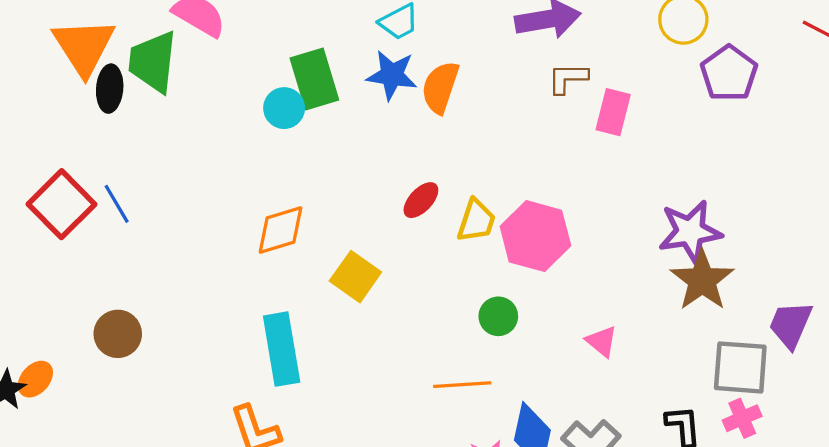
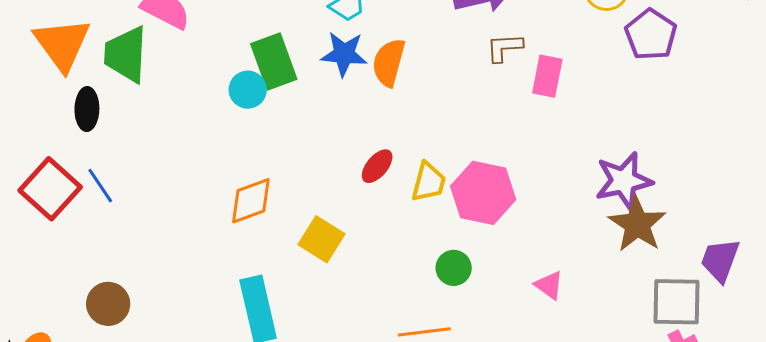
black ellipse: (110, 89) -> (87, 109), moved

